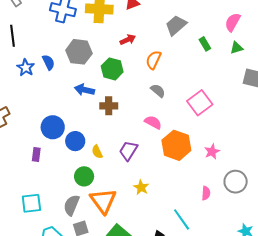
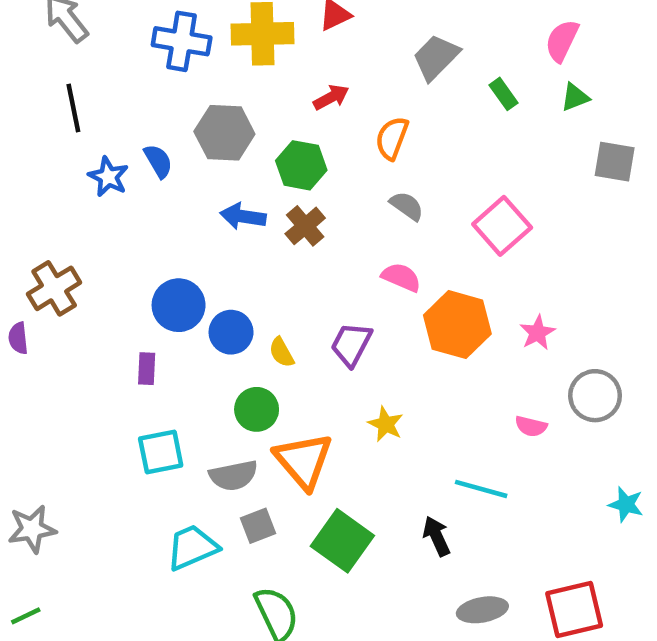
brown cross: (109, 106) -> (305, 226), moved, turned -36
pink semicircle: (206, 193) -> (531, 426), turned 104
cyan square: (31, 203) -> (161, 452), moved
gray semicircle: (72, 205) -> (233, 475), turned -120
cyan line: (182, 219) -> (481, 489), turned -35

